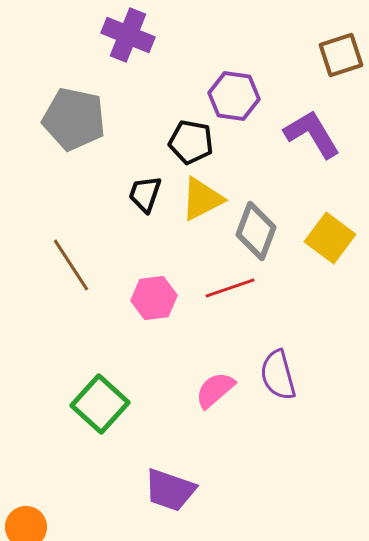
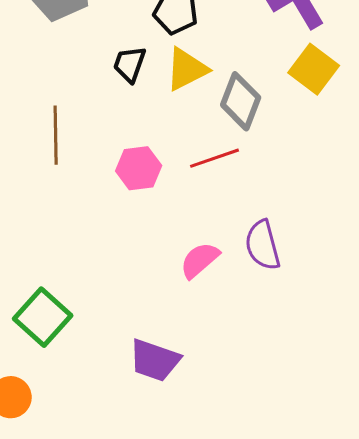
yellow square: (330, 238) -> (314, 69), moved
brown line: (71, 265) -> (56, 135), turned 32
green square: (100, 404) -> (43, 317), moved

